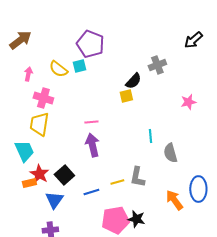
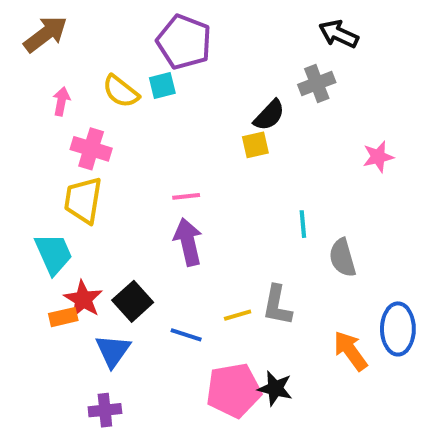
black arrow: (193, 40) -> (339, 34), moved, turned 66
blue line: (91, 192) -> (186, 335), turned 35

